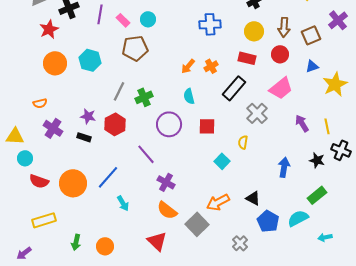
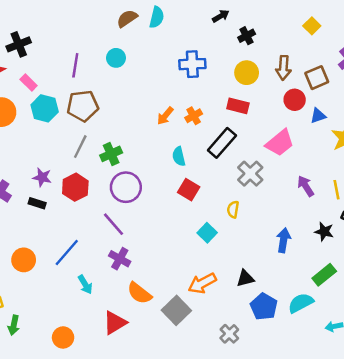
purple line: (100, 14) -> (75, 65), moved
pink rectangle: (123, 20) -> (29, 83), moved
brown pentagon: (135, 48) -> (83, 106), moved
red circle: (280, 54) -> (295, 100), moved
cyan semicircle: (189, 96) -> (179, 156), moved
purple circle: (169, 124) -> (126, 187), moved
red square: (207, 126) -> (189, 190), turned 30
purple cross: (166, 182) -> (120, 259), moved
orange circle: (73, 183) -> (24, 260), size x0.7
black triangle: (253, 198) -> (245, 278), turned -42
red triangle: (157, 241) -> (115, 323), moved, turned 45
green arrow: (76, 242) -> (14, 325), moved

